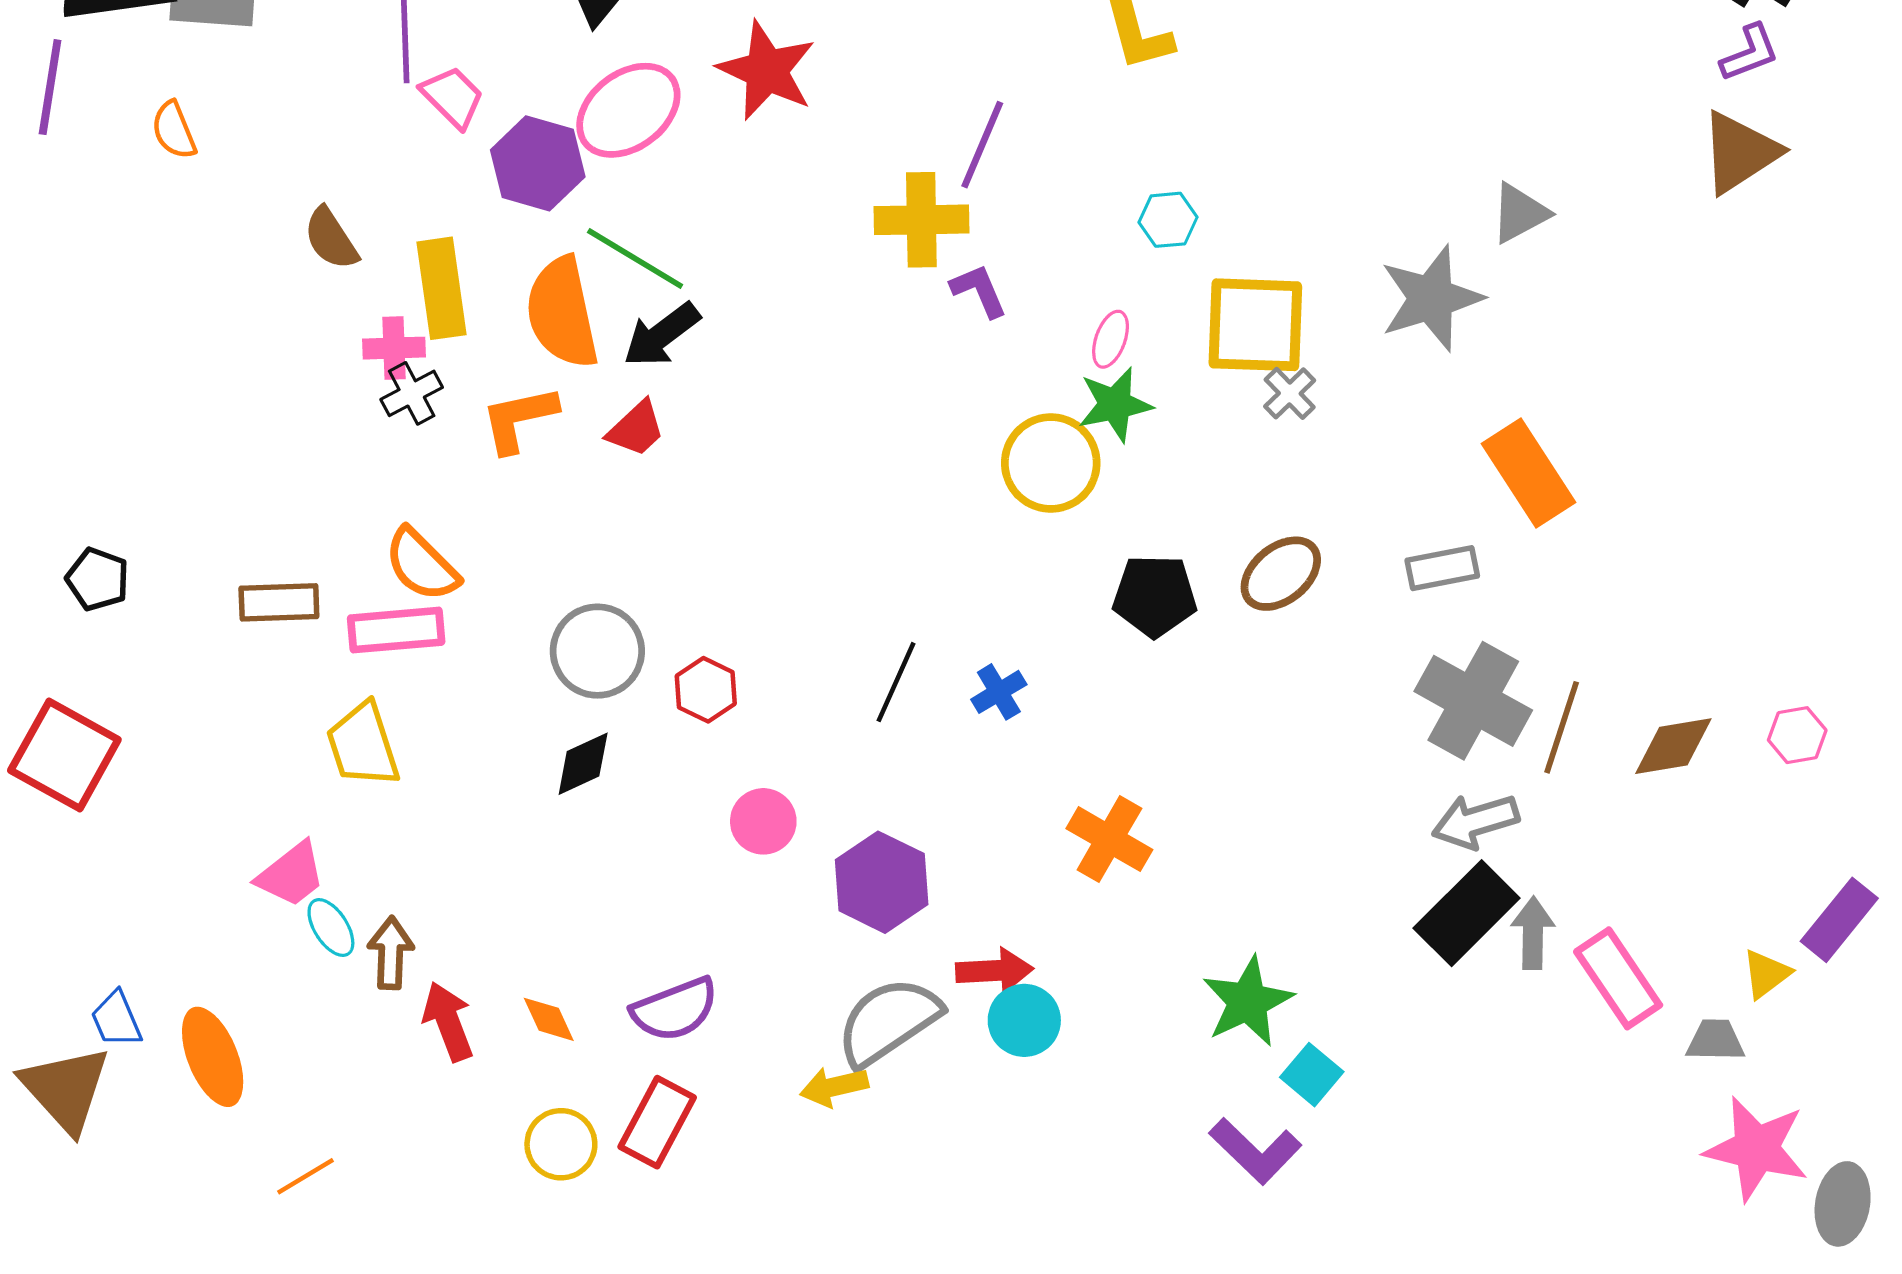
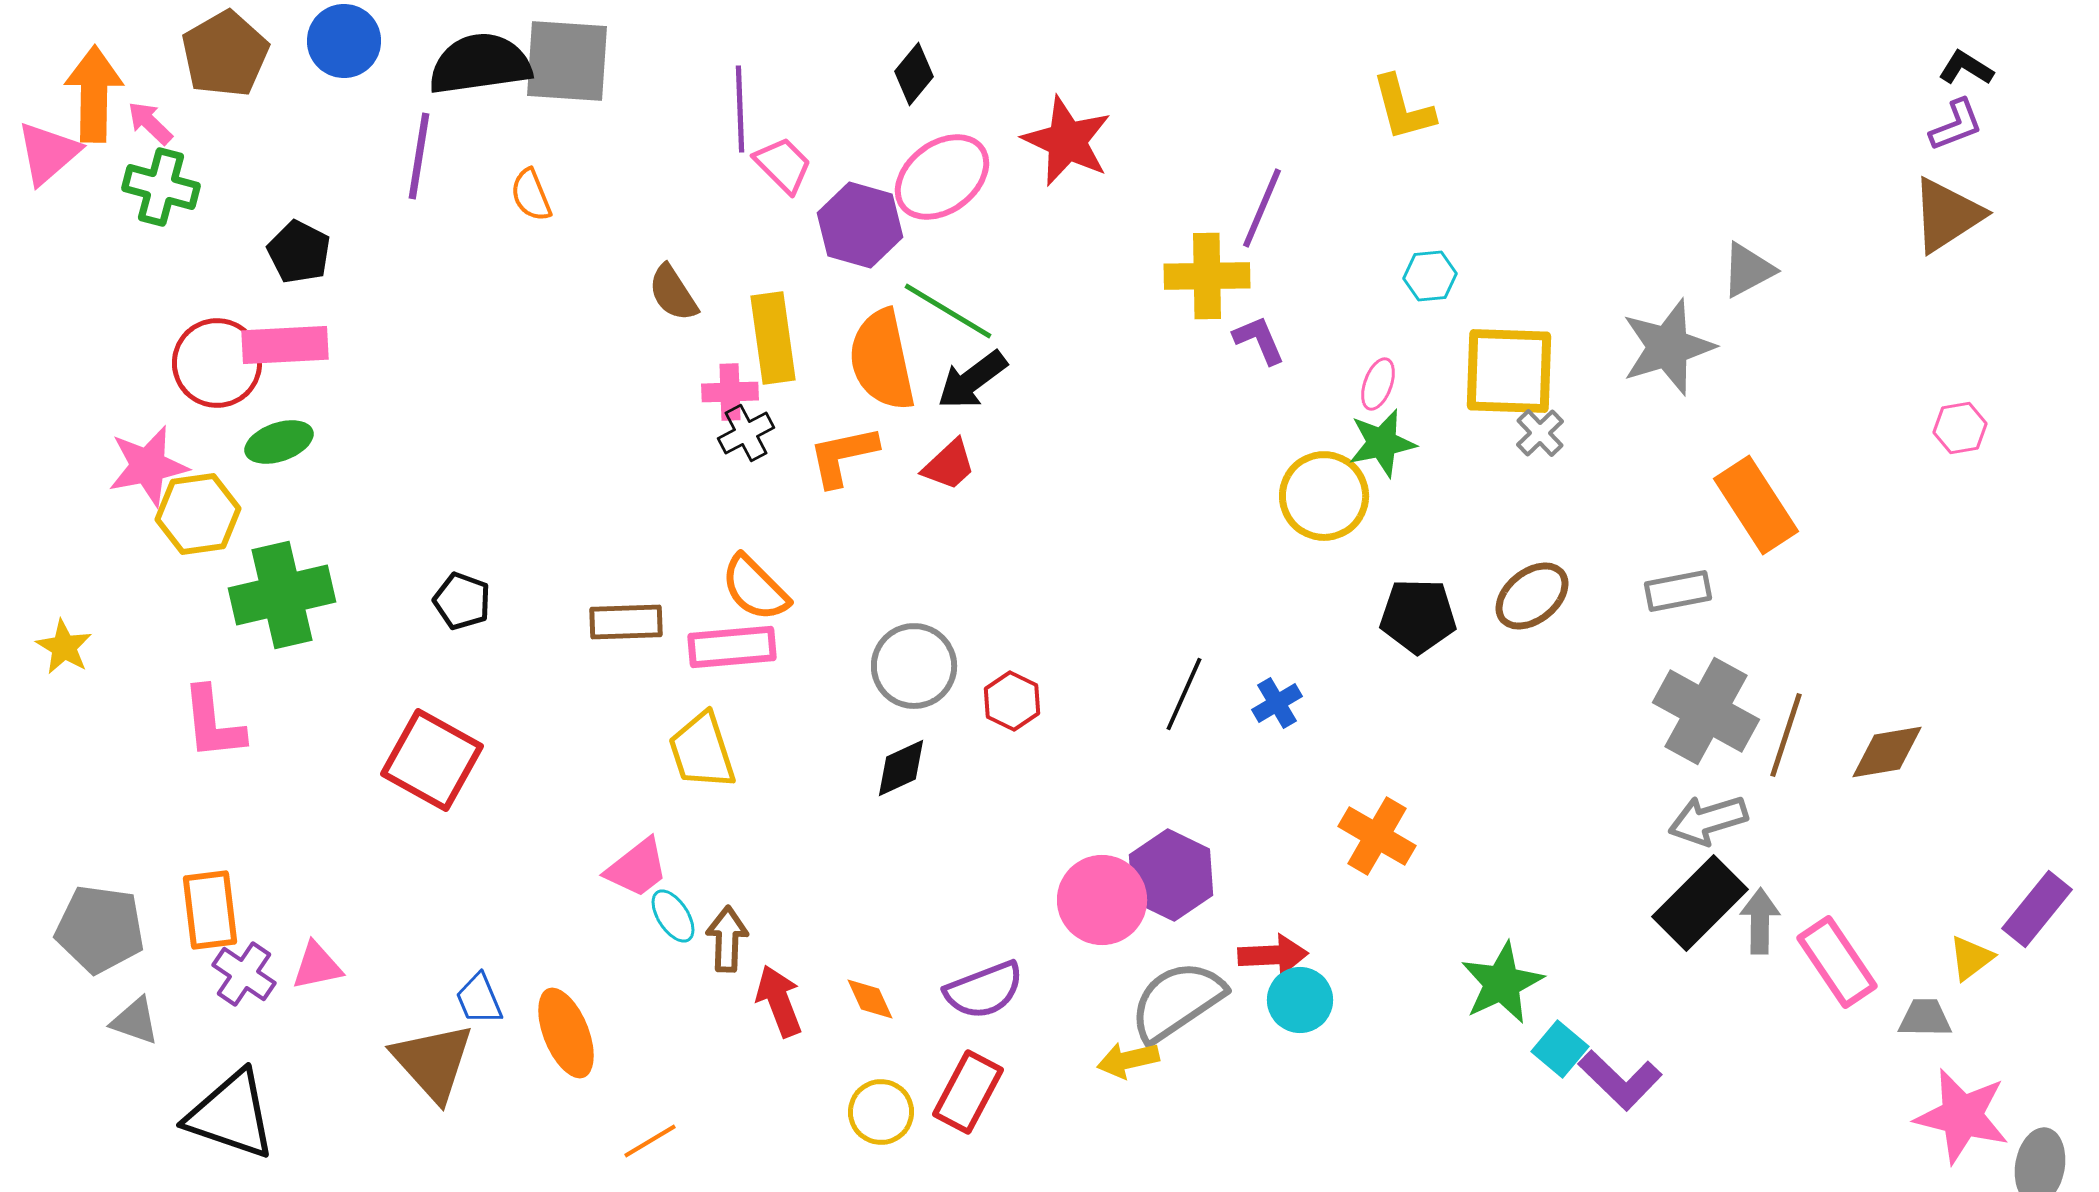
pink hexagon: (1797, 735) -> (1960, 428), moved
pink circle: (763, 821) -> (1102, 900), moved, size x1.5
purple L-shape: (1255, 1151) -> (1620, 1080), moved

